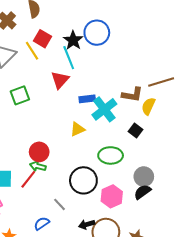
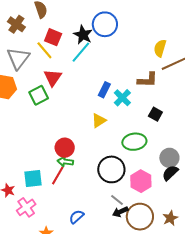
cyan line: (69, 58) -> (81, 52), turned 70
red triangle: (60, 80) -> (53, 78), moved
blue rectangle: (87, 99) -> (104, 90), turned -49
yellow semicircle: (148, 106) -> (160, 48), moved
cyan cross: (104, 109) -> (122, 98), size x0.7
gray line: (59, 204) -> (117, 200), moved

